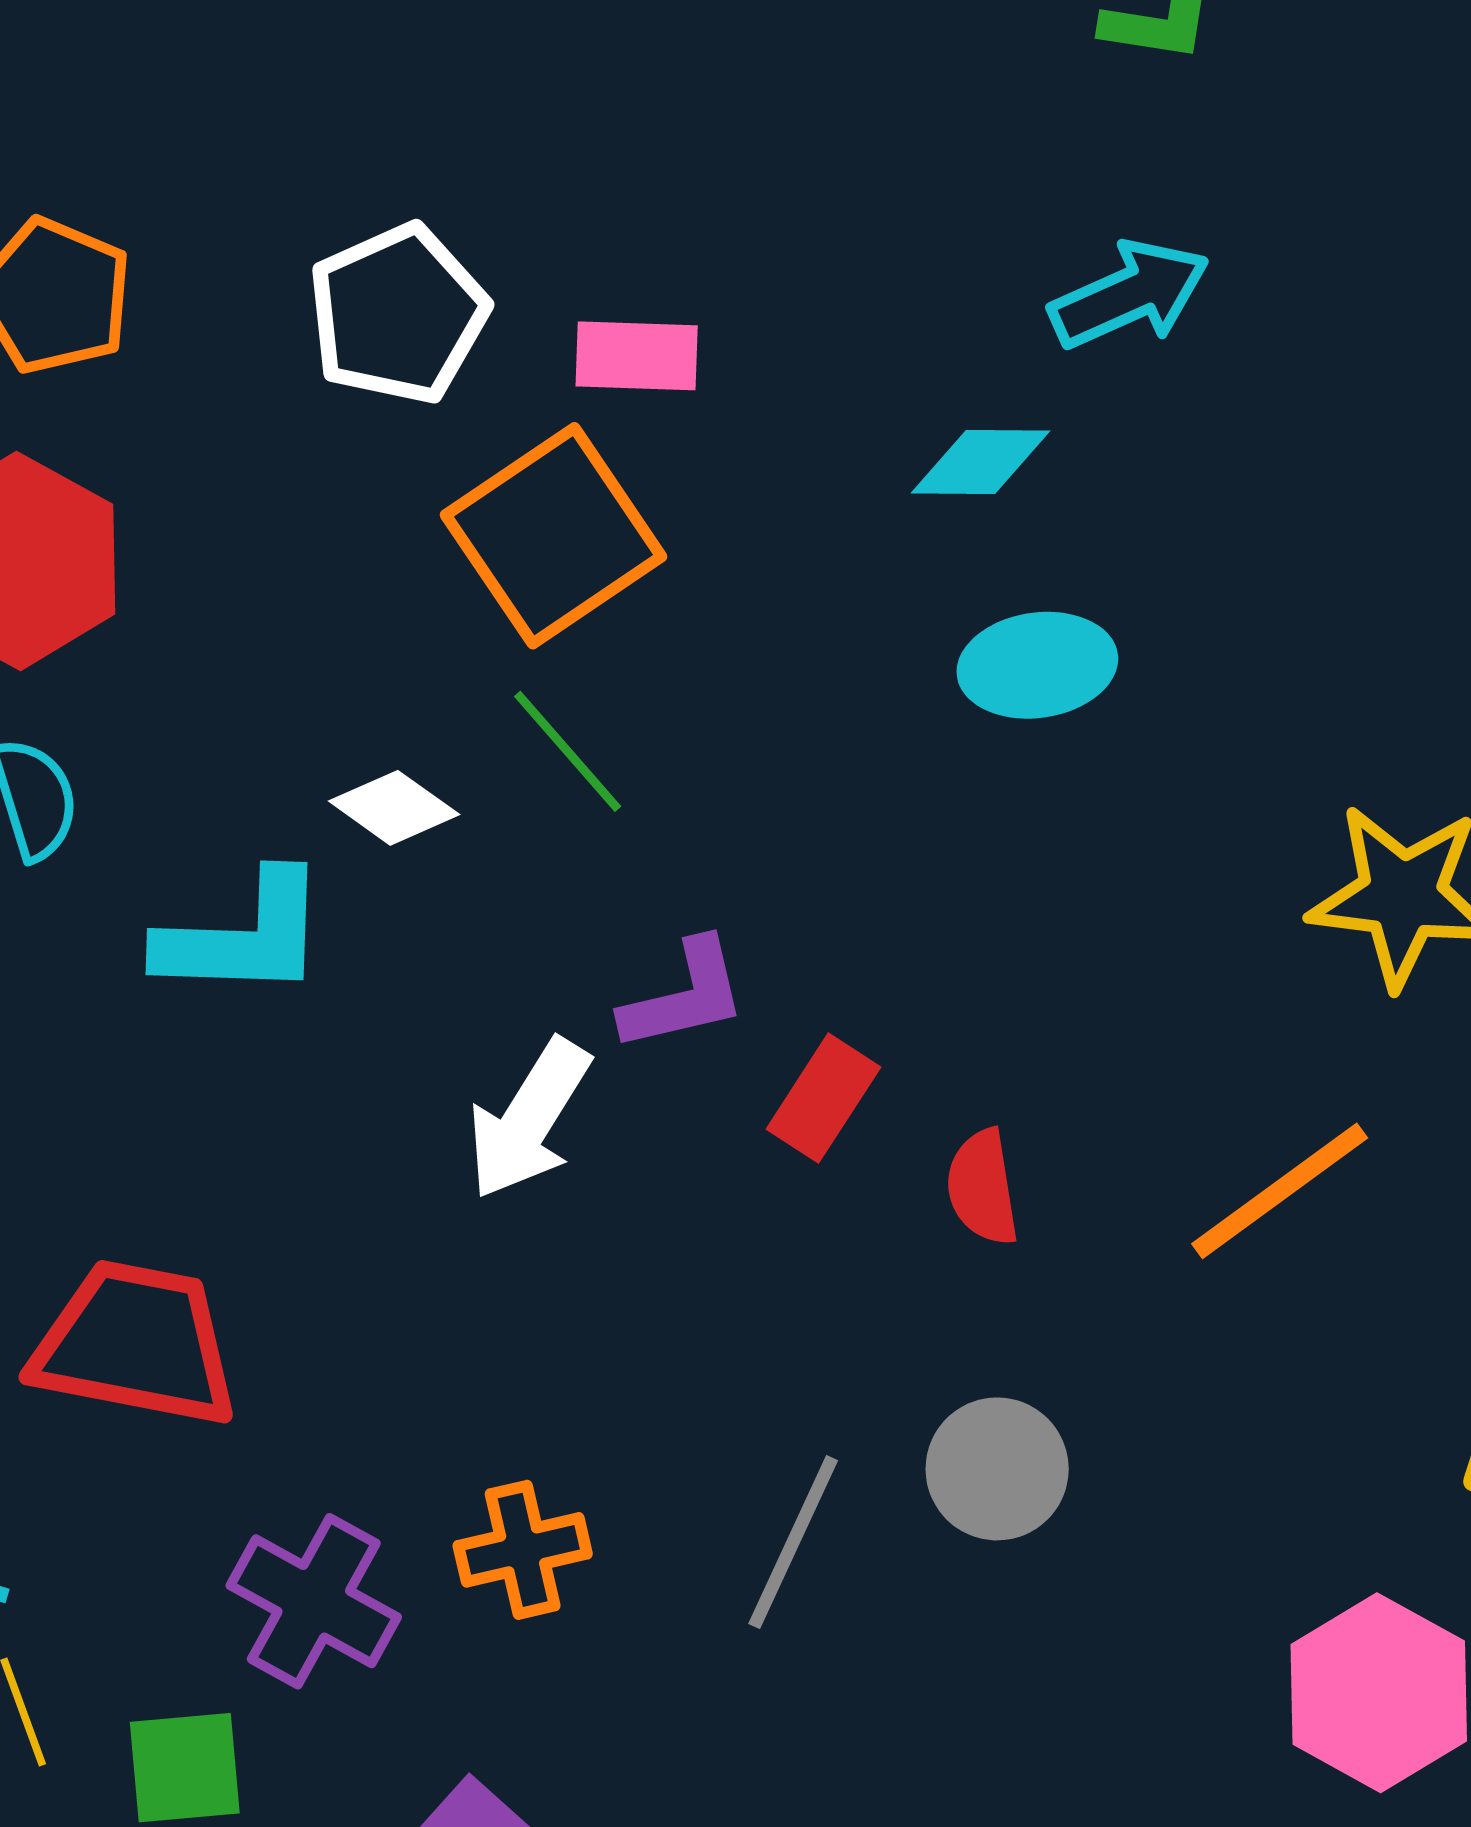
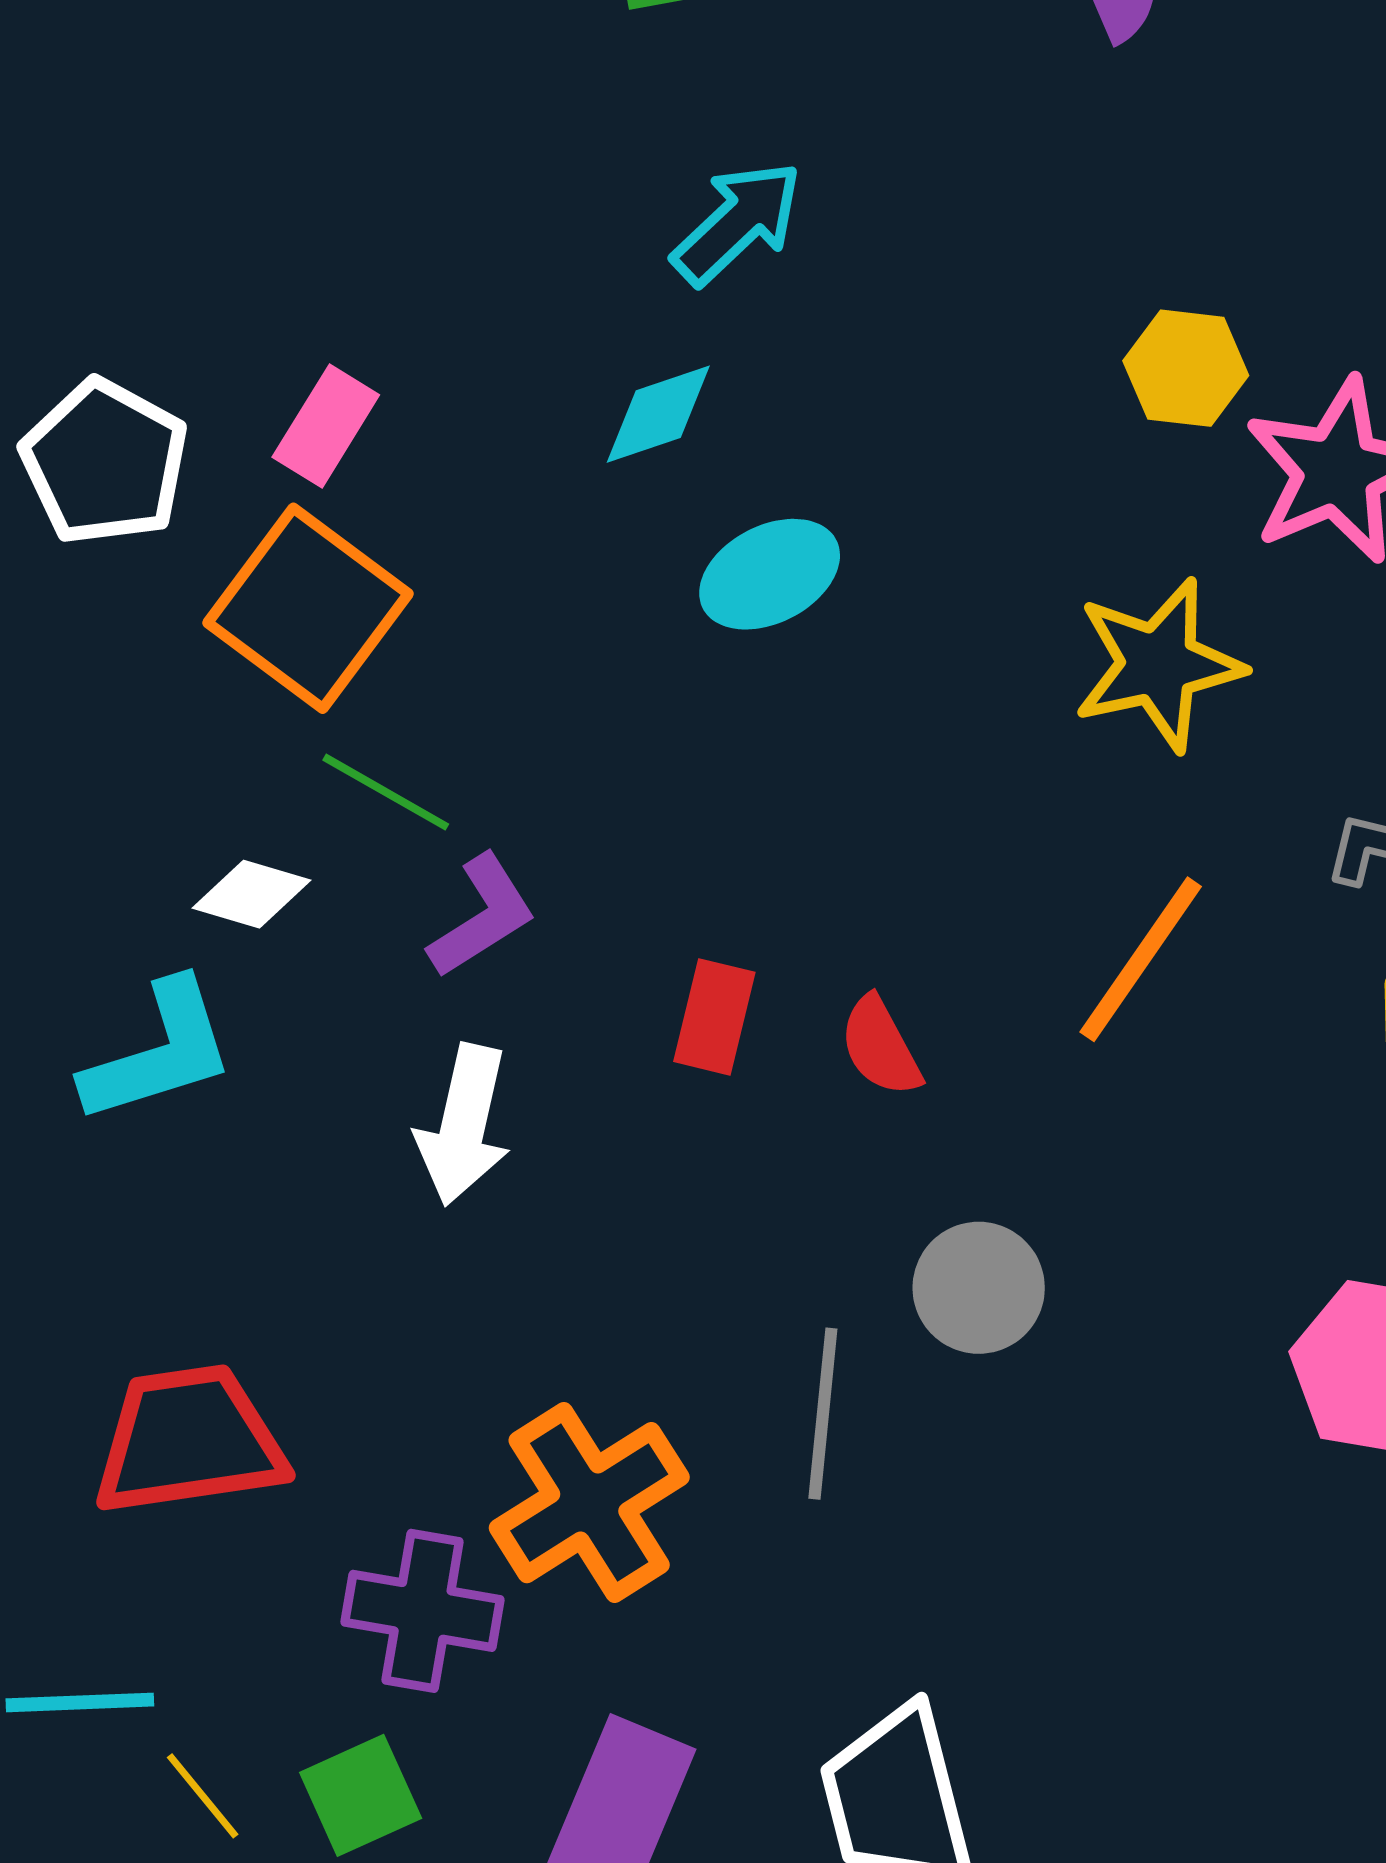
pink rectangle: (637, 356) -> (326, 426), turned -41
purple L-shape: (684, 996) -> (482, 916), moved
orange cross: (523, 1550) -> (589, 1503), size x1.6

